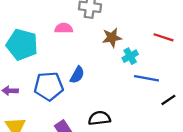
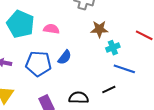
pink semicircle: (64, 28) -> (51, 29), moved
black line: (168, 100) -> (109, 89), moved

